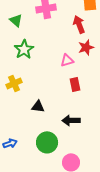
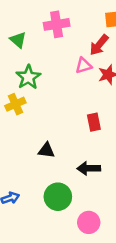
red arrow: (79, 24) -> (99, 45), turned -120
pink triangle: (67, 60) -> (84, 66), moved
yellow cross: (14, 83) -> (15, 104), moved

